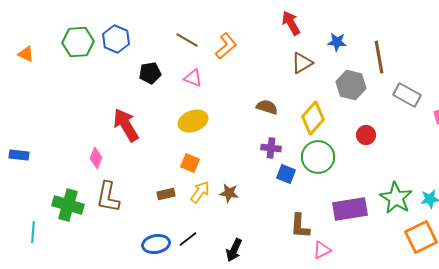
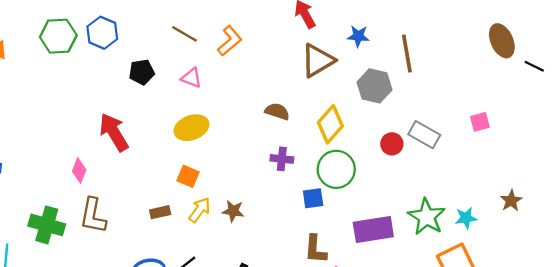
brown triangle: (302, 63) -> (318, 60), size x1.4
gray rectangle: (407, 95) -> (424, 135), moved
blue square: (286, 174) -> (313, 198), moved, turned -30

